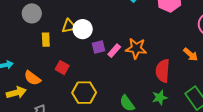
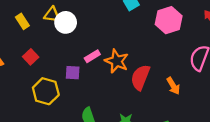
yellow rectangle: (46, 40) -> (22, 21), turned -48
purple square: (98, 47) -> (73, 73), moved
red semicircle: (163, 71) -> (140, 77), moved

